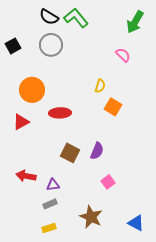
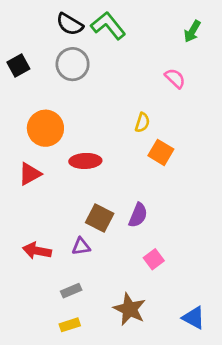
green arrow: (135, 22) -> (192, 31), size x0.7
purple triangle: (53, 185) -> (81, 246), moved

